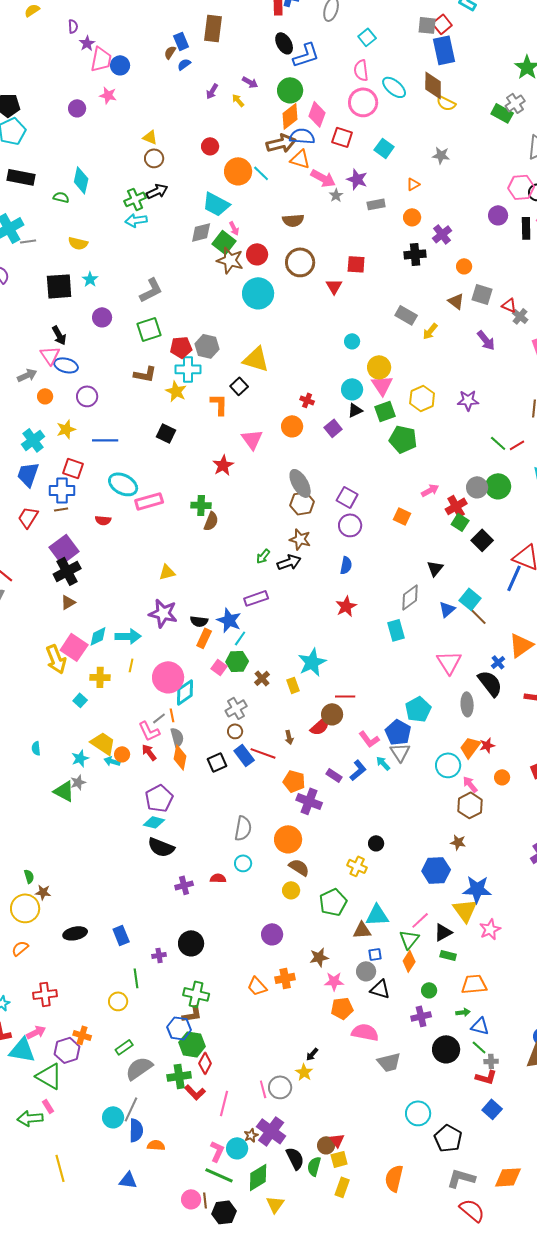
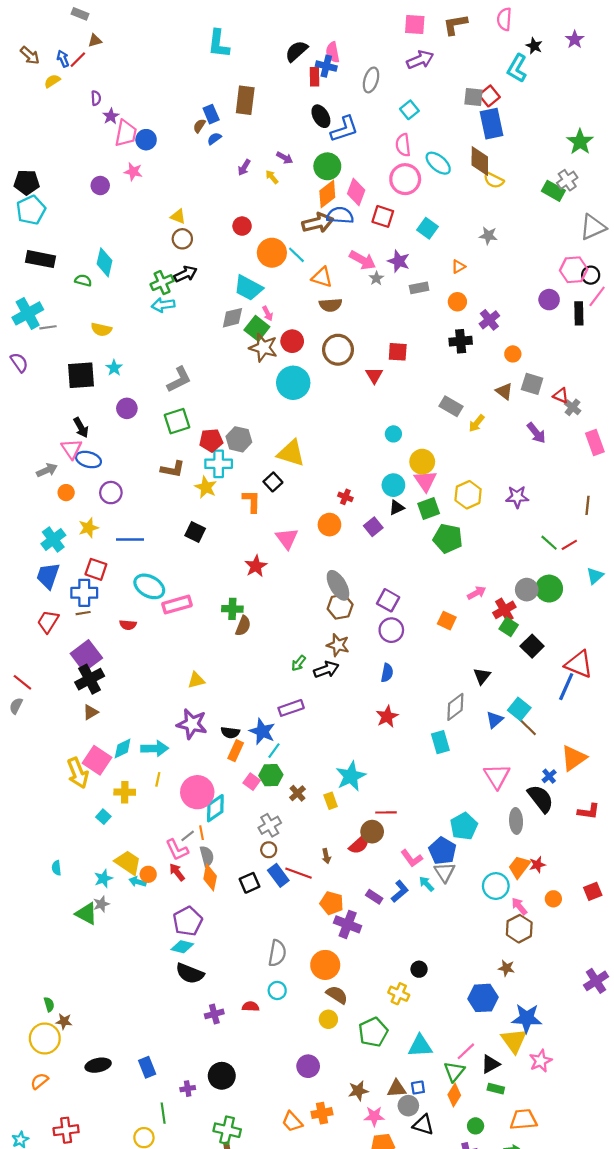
orange triangle: (300, 159) -> (322, 277), moved
brown triangle: (362, 930) -> (397, 1089), moved

